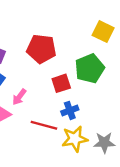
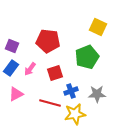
red square: (61, 83) -> (55, 73), moved
pink arrow: (19, 97) -> (30, 69), moved
gray star: (104, 142) -> (97, 94), moved

